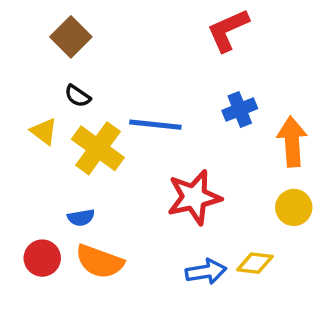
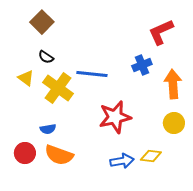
red L-shape: (228, 30) -> (161, 32), moved

